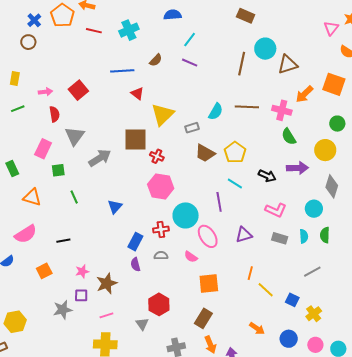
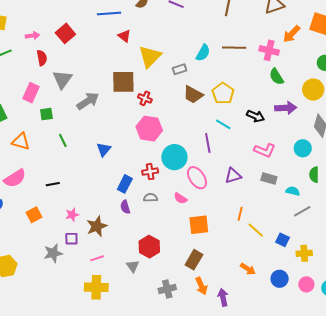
cyan semicircle: (304, 236) -> (293, 191), moved, turned -72
yellow cross: (314, 314) -> (304, 253), turned 35

